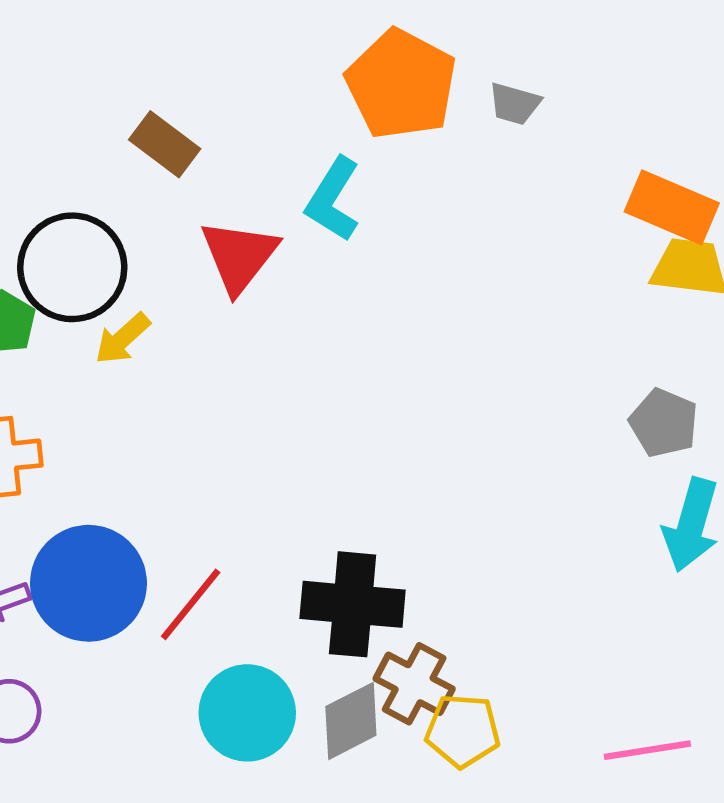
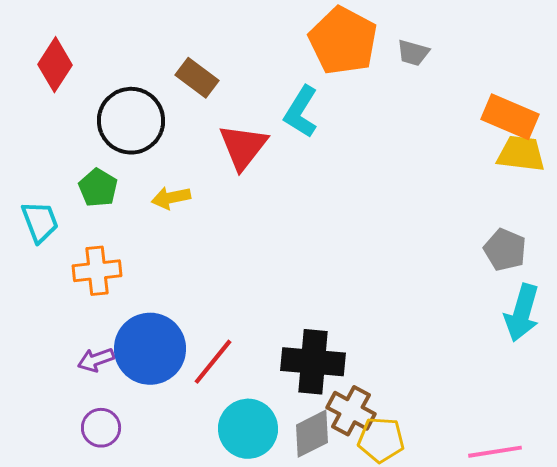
black circle: (72, 267) -> (131, 121), moved
yellow arrow: (123, 339) -> (171, 198), turned 30

